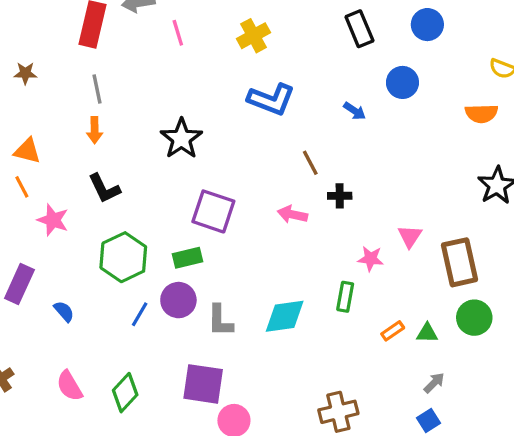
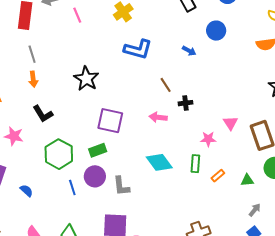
blue line: (140, 314) -> (72, 187), turned -42
cyan diamond: (285, 316) -> (159, 162), moved, turned 68
orange rectangle: (393, 331) -> (218, 176), moved

